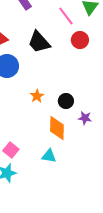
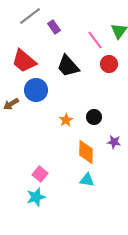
black circle: (66, 101) -> (94, 117), moved
cyan triangle: (49, 156) -> (87, 180), moved

